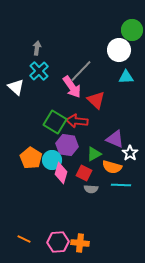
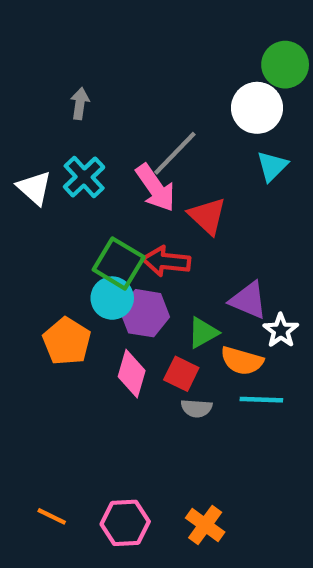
cyan cross: (39, 71) -> (84, 177), moved
cyan triangle: (126, 77) -> (272, 166), turned -42
cyan circle: (52, 160) -> (112, 298), moved
orange cross: (80, 243) -> (205, 525), moved, turned 30

